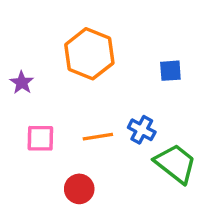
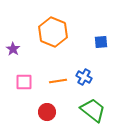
green trapezoid: (175, 164) -> (93, 110), moved

